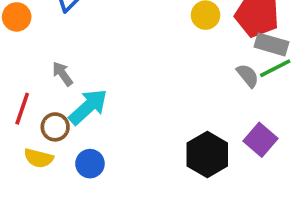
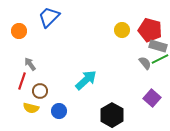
gray arrow: (62, 74) -> (30, 64), moved
cyan arrow: (88, 107) -> (86, 80), moved
black hexagon: (207, 154) -> (112, 115), moved

